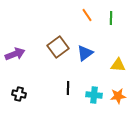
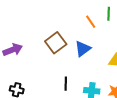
orange line: (87, 15) -> (91, 22), moved

